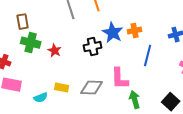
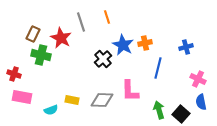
brown rectangle: (23, 22) -> (33, 34), turned 35
black cross: (93, 47) -> (103, 59), turned -30
red star: (55, 51) -> (61, 38), moved, size x1.5
green arrow: (135, 100) -> (159, 110), moved

